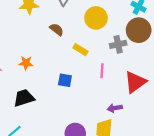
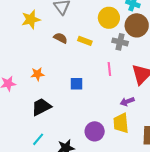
yellow circle: (96, 18) -> (109, 18), moved
gray cross: (118, 44) -> (120, 42), turned 35
yellow rectangle: (80, 50) -> (85, 41), moved

